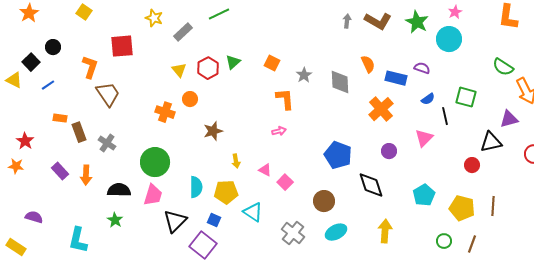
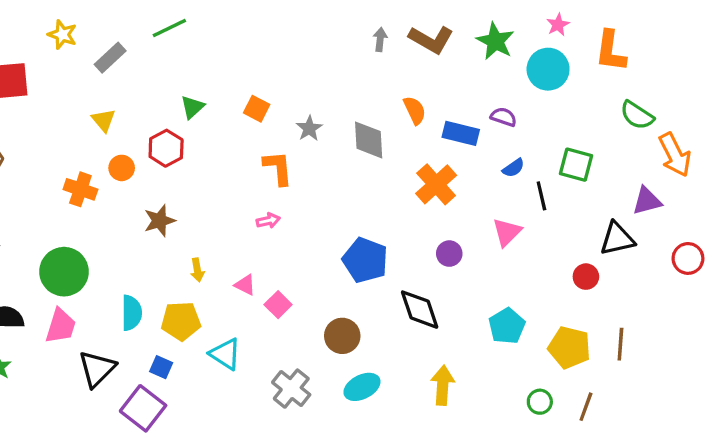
orange L-shape: (508, 17) -> (611, 51), moved
red hexagon: (208, 68) -> (166, 148), moved

